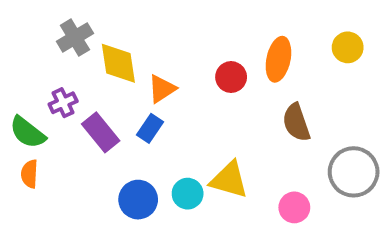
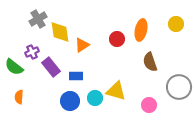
blue rectangle: (150, 128) -> (76, 76), moved, turned 56
orange semicircle: (29, 174) -> (19, 97), moved

